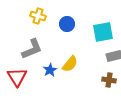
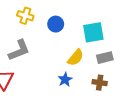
yellow semicircle: (70, 64) -> (76, 58), moved
blue star: (50, 70) -> (65, 80), moved

